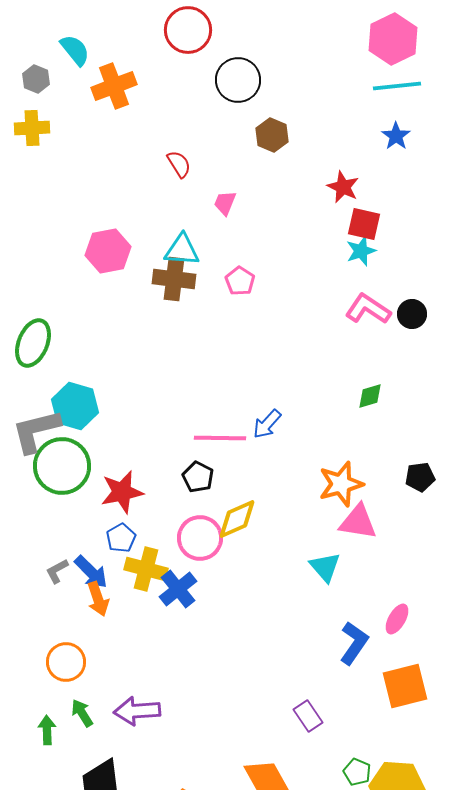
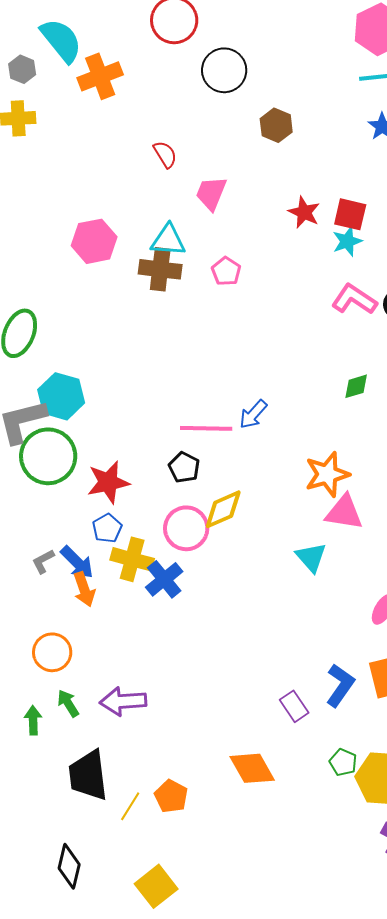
cyan semicircle: (75, 50) -> (61, 40), size x1.4
brown hexagon: (272, 135) -> (276, 125), moved
red star: (343, 187) -> (304, 212), moved
pink trapezoid: (225, 203) -> (211, 193), size x1.4
blue L-shape: (354, 643) -> (340, 685), moved

